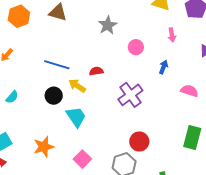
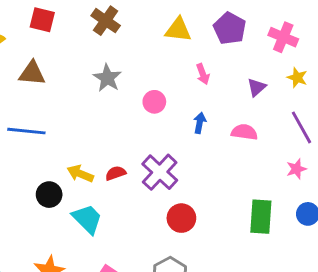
blue line: (57, 65) -> (26, 131), moved
red semicircle: (96, 71) -> (116, 173), moved
pink semicircle: (190, 91) -> (244, 132), moved
red circle: (139, 141) -> (181, 218), moved

